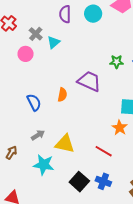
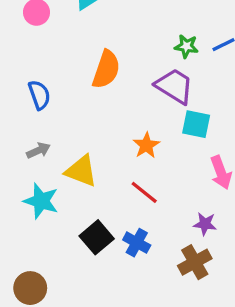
purple trapezoid: (89, 81) -> (174, 86), moved
orange semicircle: (62, 95) -> (106, 69), moved, size x1.6
orange star: (120, 128) -> (146, 145), moved

